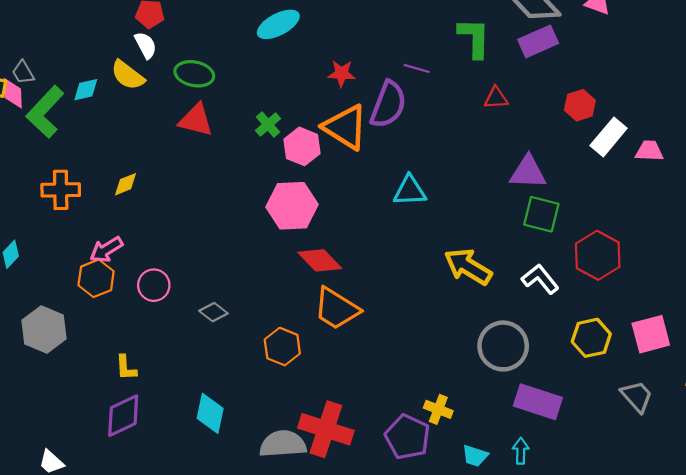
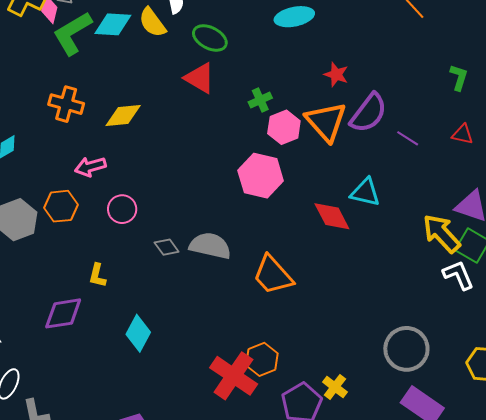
green L-shape: (474, 38) -> (459, 77), size x0.7
purple line: (417, 68) -> (408, 138), moved
cyan diamond: (86, 90) -> (113, 24), size x1.5
yellow diamond: (126, 184) -> (123, 115), size x1.5
red diamond: (320, 260) -> (332, 216), moved
yellow arrow: (468, 267) -> (442, 233), moved
orange hexagon: (96, 278) -> (61, 206), moved
white L-shape: (540, 279) -> (458, 275), moved
orange hexagon: (282, 347) -> (262, 359), moved
yellow L-shape: (126, 368) -> (97, 275), moved
gray semicircle: (283, 444) -> (210, 246), moved

